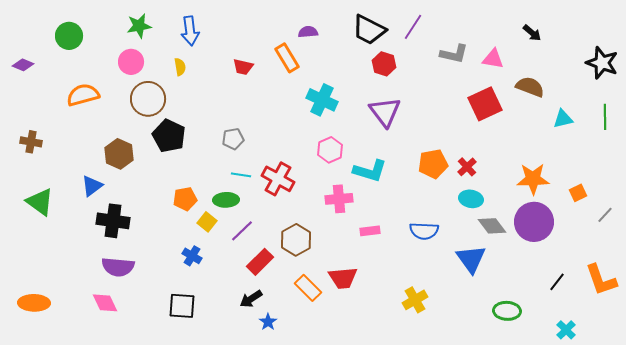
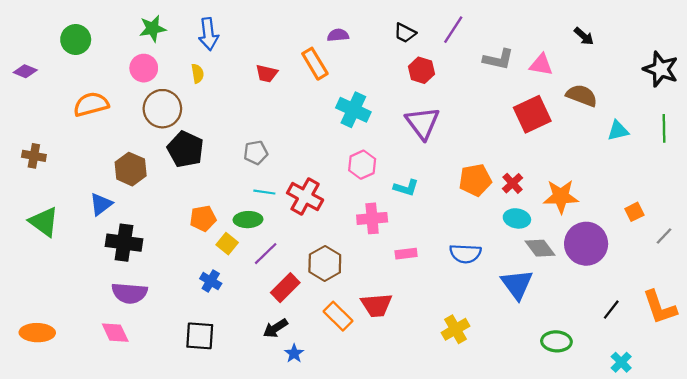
black trapezoid: (369, 30) -> (405, 33), size x0.6
cyan L-shape: (370, 171) -> (406, 188), size x0.7
orange star: (533, 179) -> (561, 196), moved

